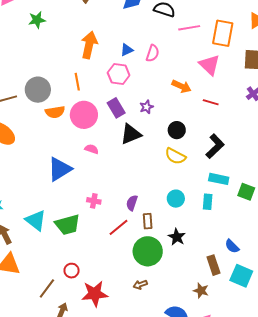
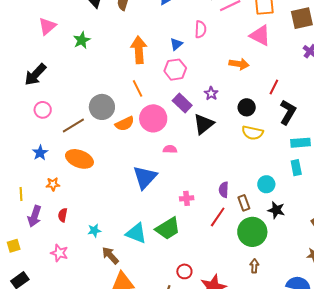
pink semicircle: (153, 53) -> (200, 29), moved
red line: (211, 102) -> (274, 87), moved, turned -63
cyan circle: (176, 199) -> (266, 184), moved
brown arrow: (140, 285) -> (254, 266), turned 128

